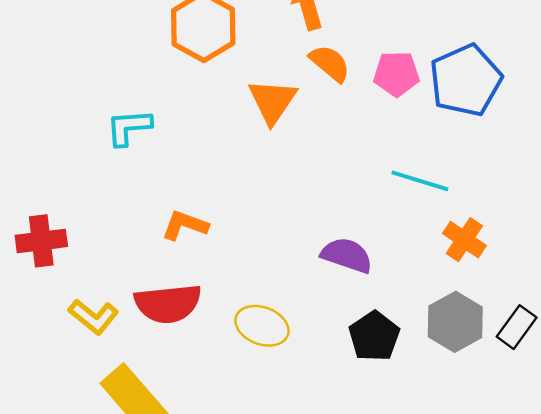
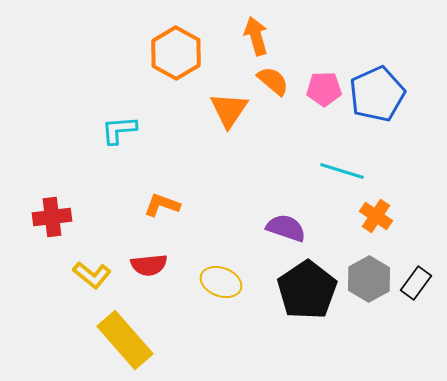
red semicircle: (168, 304) -> (149, 265), size x0.7
black pentagon: (374, 336) -> (307, 290), size x1.5

